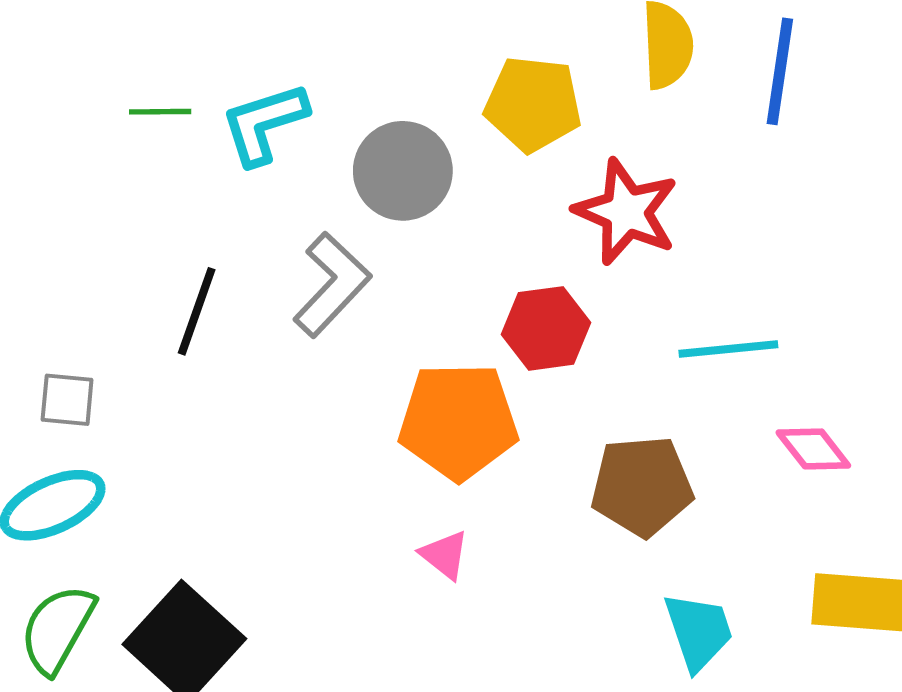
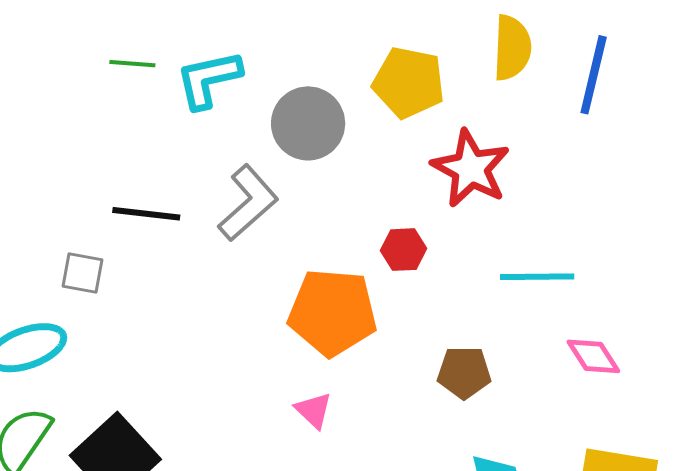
black line: (197, 311) -> (146, 214), turned 72
red hexagon: (546, 328) -> (404, 250), size x0.7
gray square: (67, 400) -> (82, 273), moved
brown pentagon: (642, 486) -> (464, 372), size x0.7

